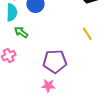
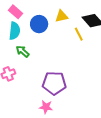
yellow line: (87, 34) -> (79, 34), moved

